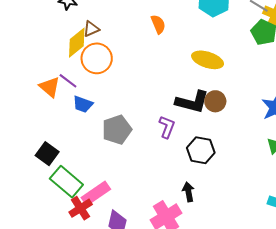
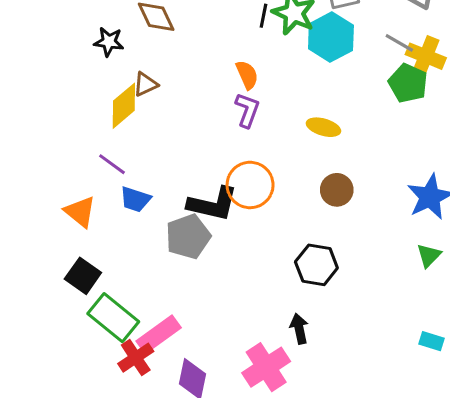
orange circle: (97, 58) -> (250, 185), moved
yellow ellipse: (208, 60) -> (323, 127), size x0.7
orange triangle: (50, 87) -> (80, 212), moved
black L-shape: (192, 102) -> (213, 204), moved
purple L-shape: (167, 127) -> (247, 110), moved

